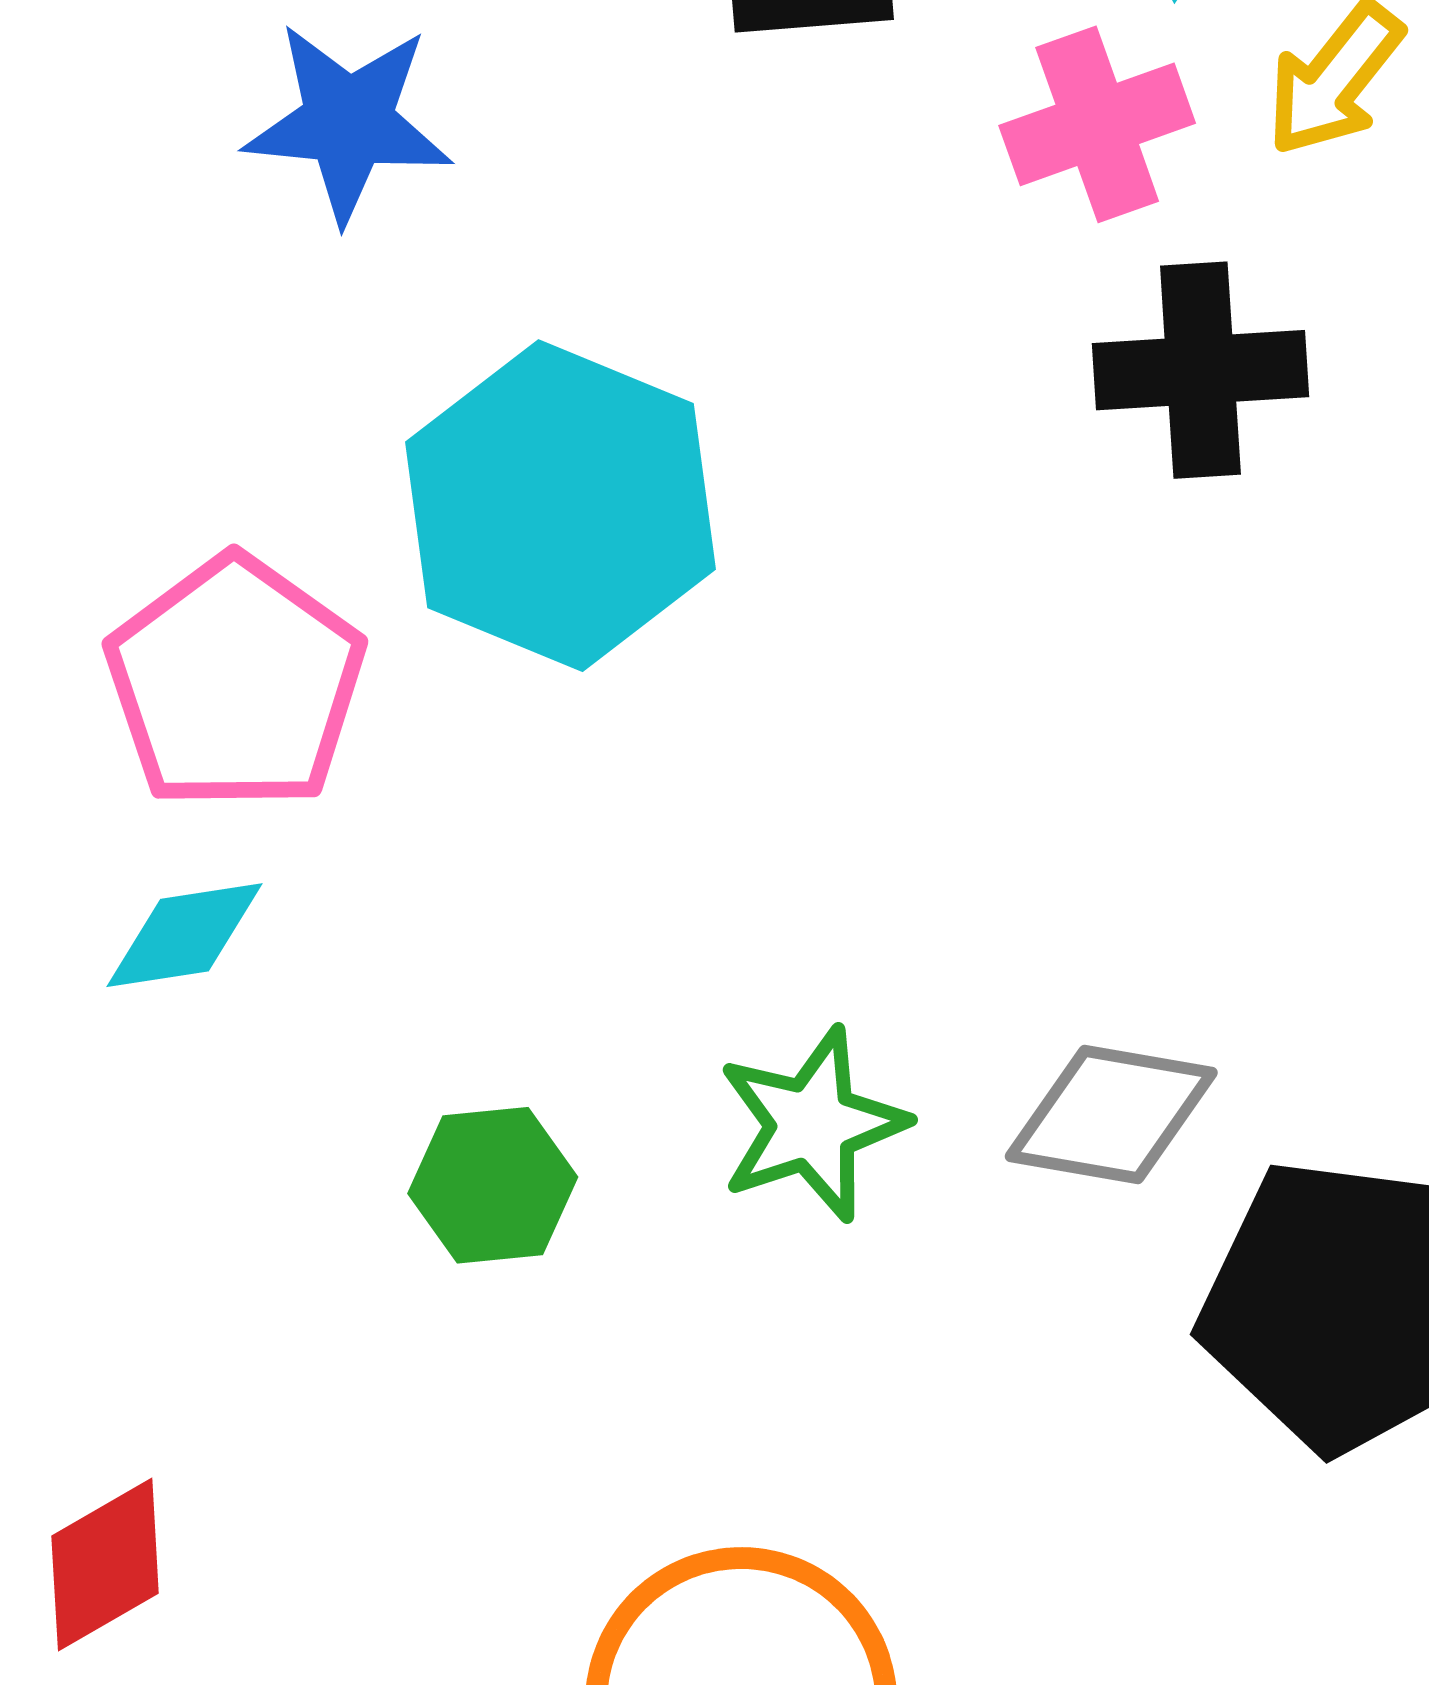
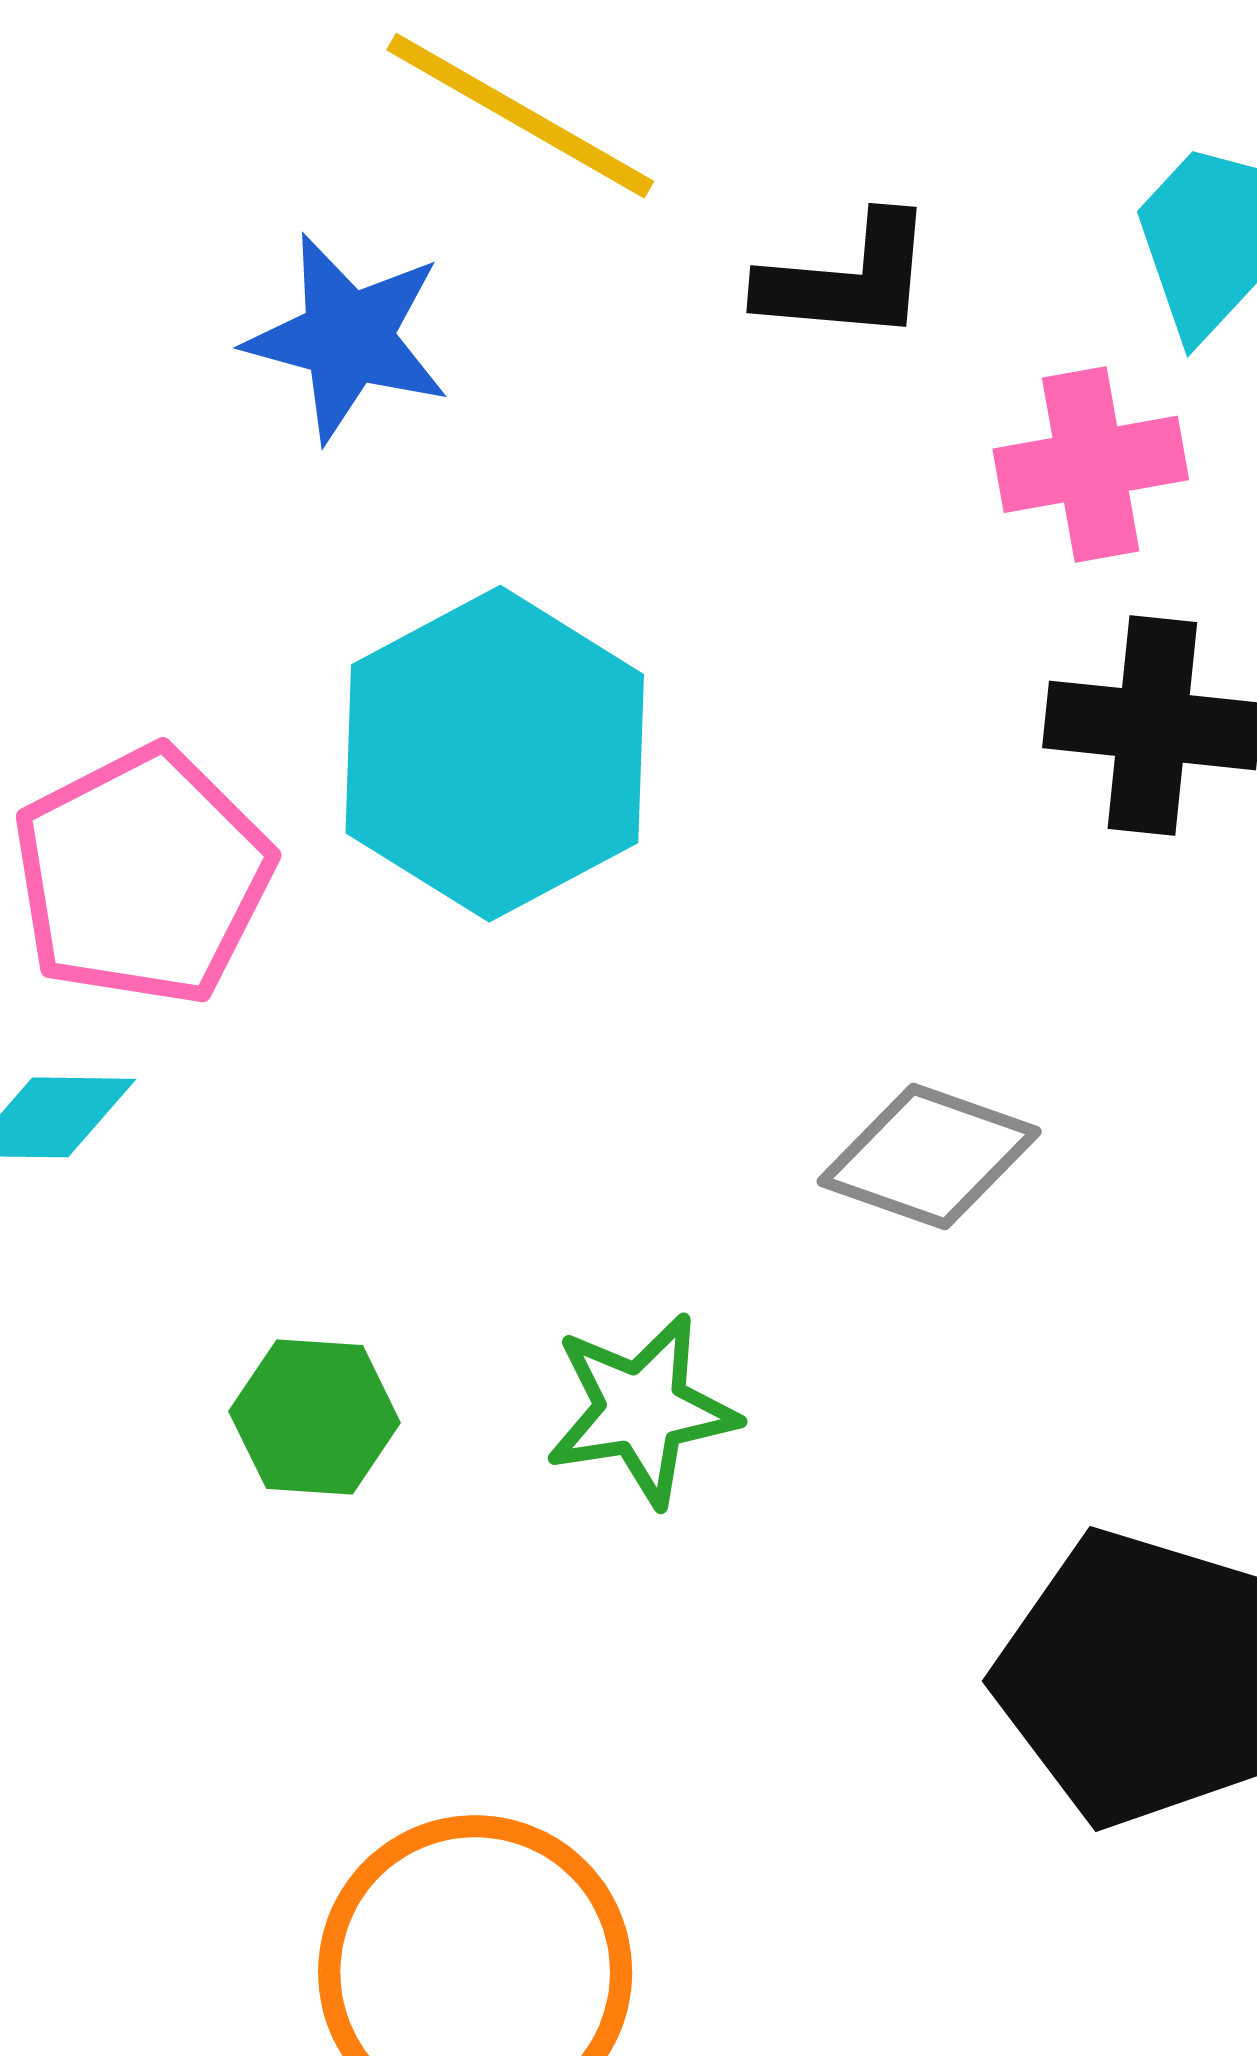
gray diamond: (1111, 1115) -> (929, 1156), moved

